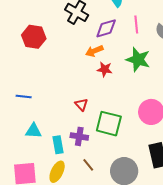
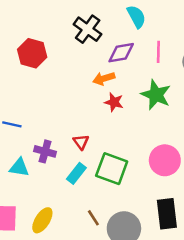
purple cross: (79, 136) -> (45, 151), moved
cyan rectangle: (58, 145) -> (76, 173), moved, turned 42
brown line: (88, 165) -> (93, 218), moved

